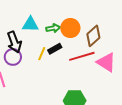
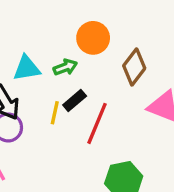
orange circle: (70, 28) -> (93, 38), moved
red line: (82, 56) -> (97, 123), moved, turned -40

